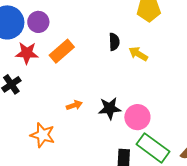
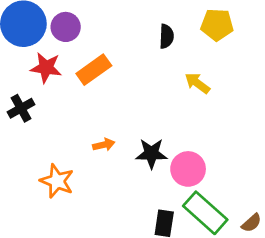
black semicircle: (114, 42) -> (166, 36), moved

